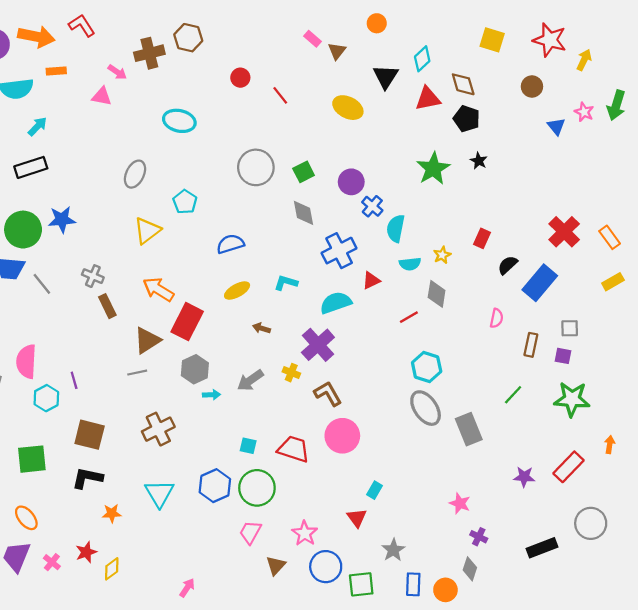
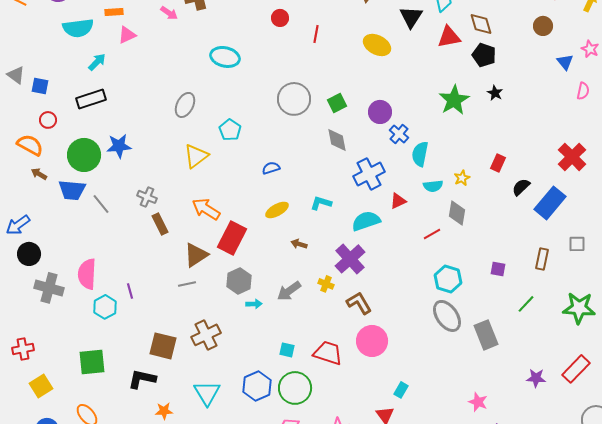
red line: (280, 95) -> (316, 34), turned 48
pink triangle: (102, 96) -> (127, 35), moved, turned -36
blue semicircle: (230, 244) -> (271, 168), size x0.7
pink semicircle: (496, 318) -> (583, 91), moved
purple square: (563, 356) -> (498, 269), moved
brown square: (90, 435) -> (163, 346), moved

